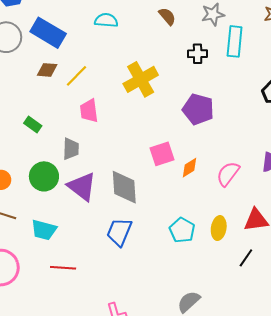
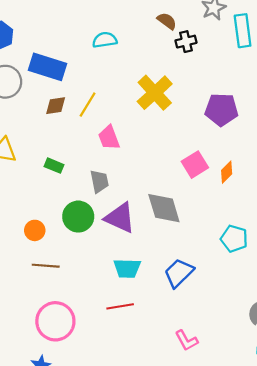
black cross: (198, 54) -> (186, 42), moved
cyan trapezoid: (44, 230) -> (127, 268), moved
blue trapezoid: (119, 232) -> (179, 273), moved, turned 36

